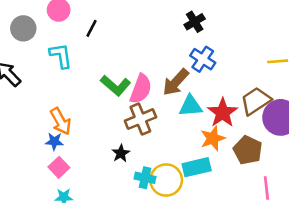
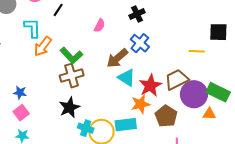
pink semicircle: (141, 89) -> (100, 26), moved, size x0.6
cyan triangle: (191, 106) -> (127, 78), turned 30
brown cross: (140, 119) -> (72, 76), moved
orange arrow: (61, 121) -> (43, 46), moved, turned 60
black star: (121, 153) -> (69, 107), size x1.5

